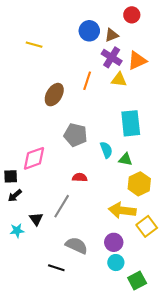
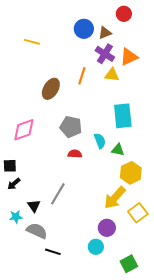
pink diamond: (34, 158) -> (24, 130), moved
red semicircle: (80, 177) -> (75, 154), moved
yellow arrow: (122, 210) -> (115, 198), turned -55
gray semicircle: (77, 246) -> (37, 231), moved
cyan circle: (116, 263) -> (96, 247), moved

